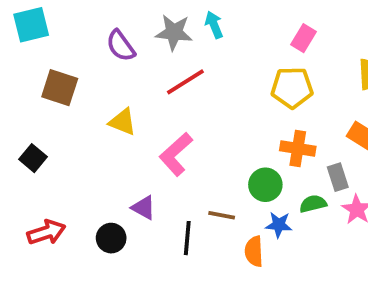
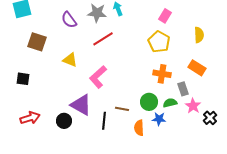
yellow pentagon: (292, 88) -> (159, 42), turned 30
black square: (33, 158) -> (23, 79), turned -32
green circle: (265, 185) -> (149, 102), moved
purple triangle: (143, 208) -> (81, 105), size x1.6
blue star: (279, 225) -> (159, 119), moved

